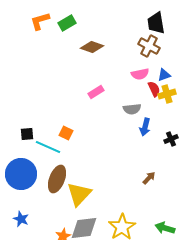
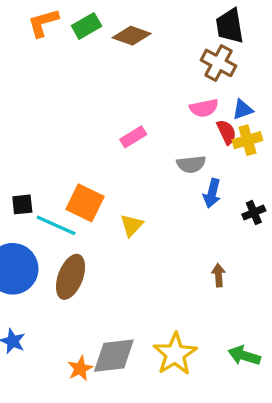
brown diamond: (92, 47) -> (132, 36), moved
orange square: (66, 133) -> (85, 203), size x1.6
brown arrow: (149, 178) -> (218, 275), turned -48
yellow triangle: (79, 194) -> (132, 225), moved, size x0.6

